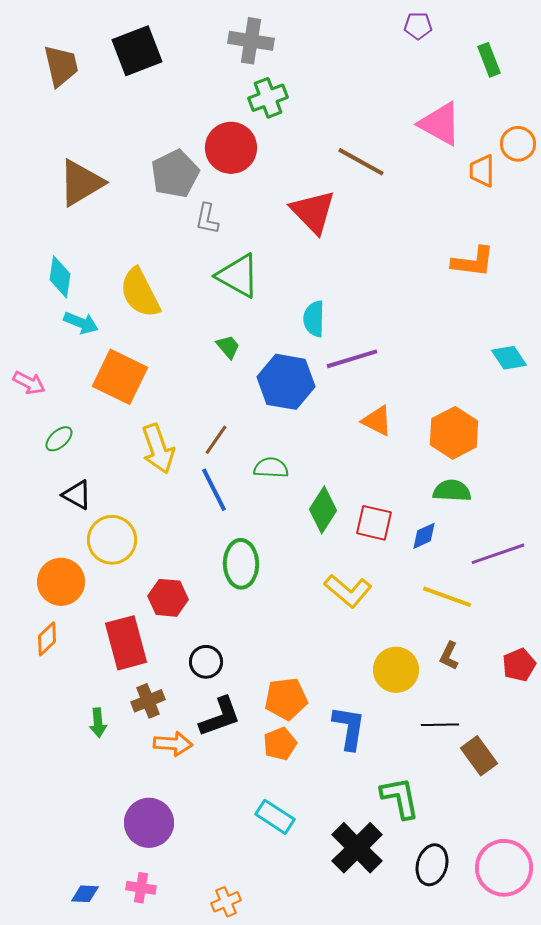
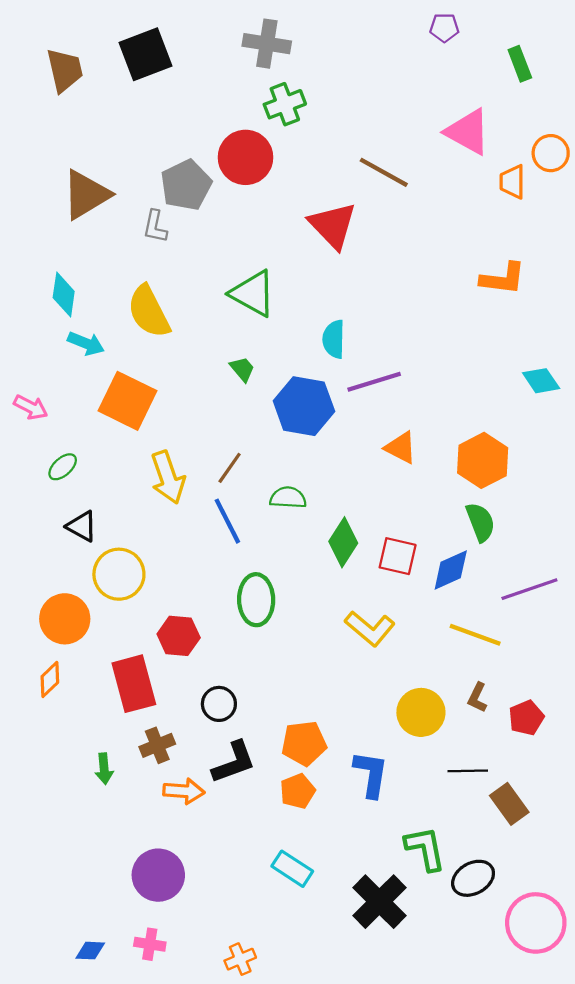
gray L-shape: (207, 219) -> (155, 226), moved
green semicircle: (452, 491) -> (480, 522), turned 66
blue diamond: (424, 536) -> (451, 570), size x1.4
red pentagon: (519, 665) -> (526, 718), moved
black ellipse: (432, 865) -> (473, 878), moved, turned 45

